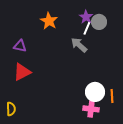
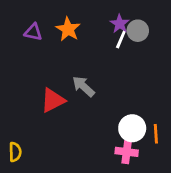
gray arrow: (79, 45) -> (83, 86), moved
purple triangle: (20, 46) -> (33, 32), moved
red triangle: (22, 72) -> (53, 100), moved

